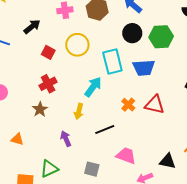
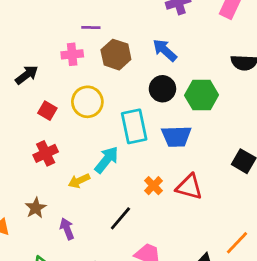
brown star: (40, 109) -> (36, 208), moved
yellow arrow: (79, 111) -> (79, 181), moved, turned 49
black line: (105, 130) -> (120, 218), turned -30

